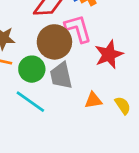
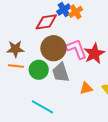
pink L-shape: (78, 29) -> (76, 49), moved
cyan line: (30, 102) -> (42, 107), moved

